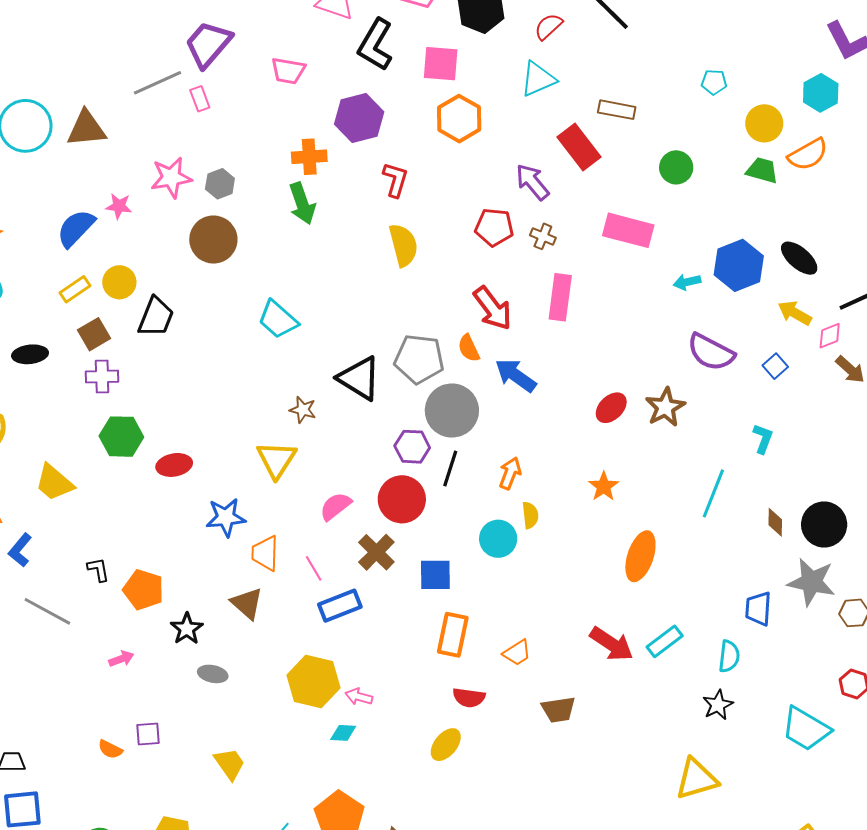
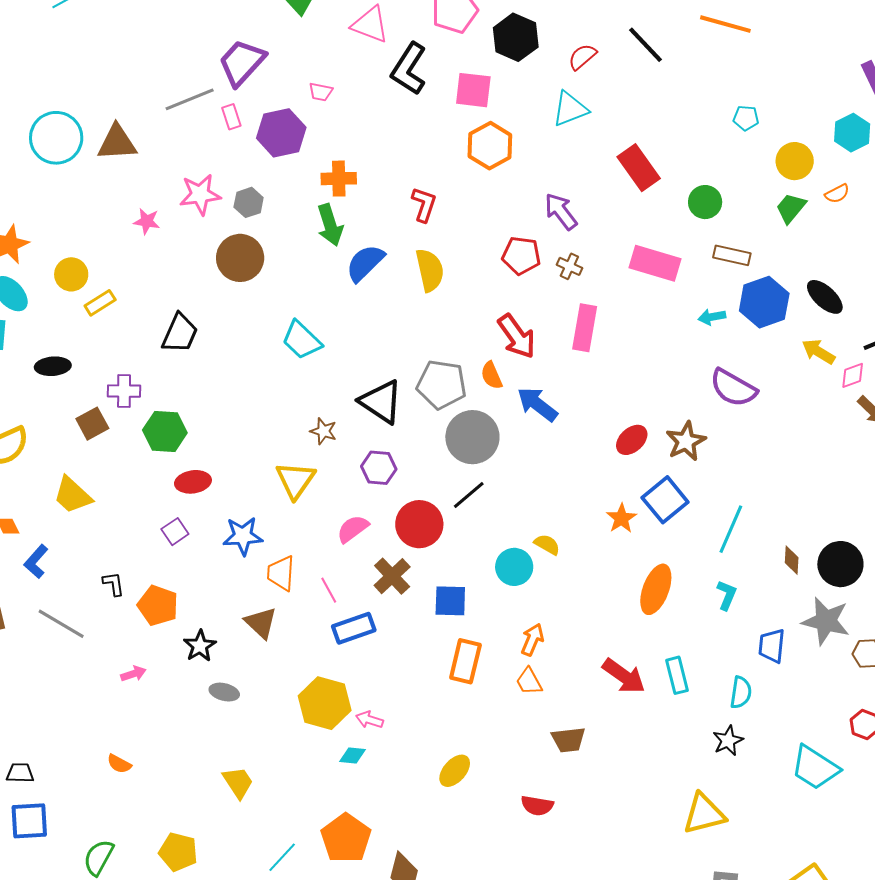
pink trapezoid: (288, 71) -> (321, 92), size x0.7
brown rectangle: (617, 110) -> (732, 255), moved
purple hexagon: (359, 118) -> (281, 133), moved
red rectangle: (579, 147) -> (639, 168), moved
orange semicircle: (808, 154) -> (837, 194), size x0.6
green trapezoid: (762, 170) -> (791, 208), turned -68
blue semicircle: (76, 228) -> (365, 263), moved
yellow circle: (119, 282) -> (71, 274), moved
brown square: (94, 334) -> (92, 424), moved
blue square: (775, 366) -> (665, 500), moved, size x1.8
green hexagon: (121, 437) -> (165, 431), moved
cyan L-shape: (763, 439) -> (727, 595), moved
purple hexagon: (412, 447) -> (379, 468), moved
black line: (450, 468) -> (469, 495), turned 30
orange arrow: (510, 473) -> (532, 640), moved
yellow semicircle: (530, 515) -> (547, 544), turned -56
cyan rectangle: (665, 641) -> (677, 675), turned -69
orange trapezoid: (517, 653) -> (529, 681), turned 92
red semicircle: (469, 698) -> (537, 805), moved
purple square: (148, 734) -> (175, 532), moved, turned -32

